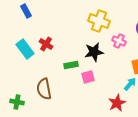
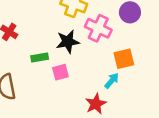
pink cross: (119, 41) -> (98, 28), size x1.5

